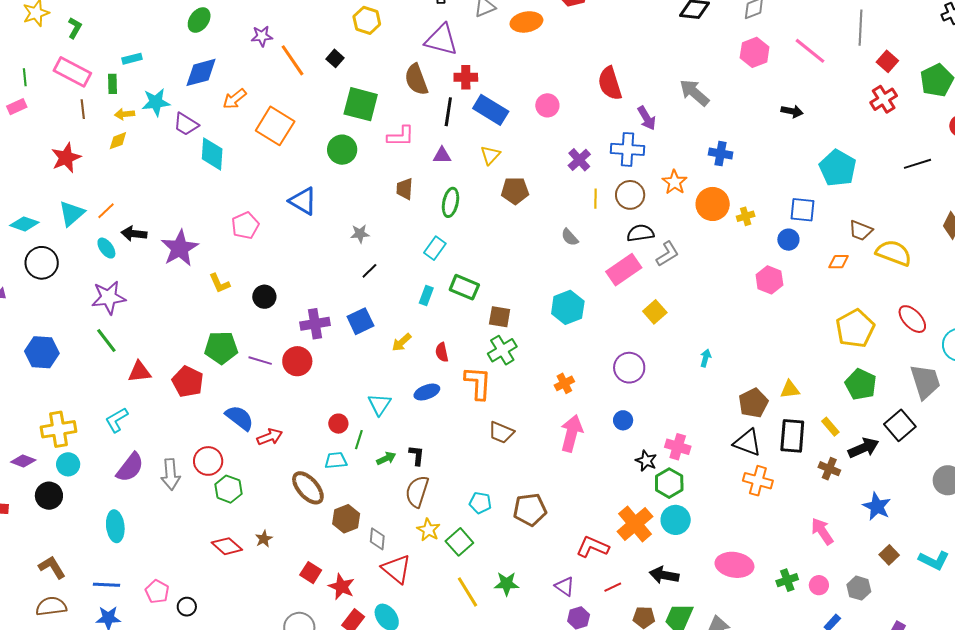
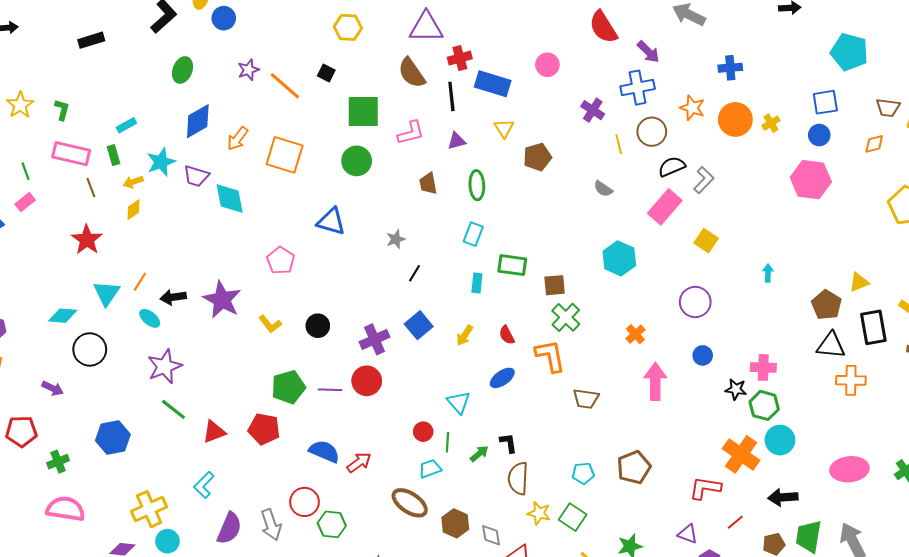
pink hexagon: (769, 280) -> (811, 180), size x1.4

